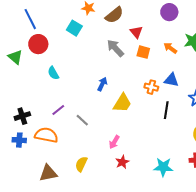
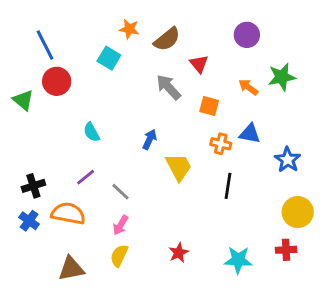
orange square: (143, 52) -> (209, 106), moved
cyan semicircle: (53, 73) -> (91, 132), moved
yellow trapezoid: (122, 103) -> (179, 167), turned -60
black line: (166, 110) -> (228, 186), moved
blue cross: (19, 140) -> (29, 221), turned 32
pink arrow: (114, 142) -> (121, 225), moved

